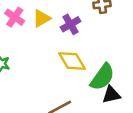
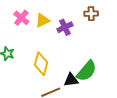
yellow diamond: (72, 61) -> (41, 64), moved, turned 40
black triangle: (111, 95) -> (71, 80), moved

